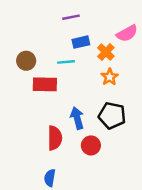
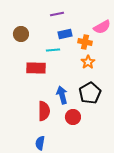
orange cross: (106, 52) -> (85, 42), turned -32
brown circle: (26, 61) -> (21, 34), moved
black pentagon: (112, 116) -> (90, 93), turned 30

